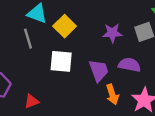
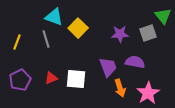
white square: (61, 61) -> (76, 79), moved
red triangle: (31, 101) -> (51, 78), moved

